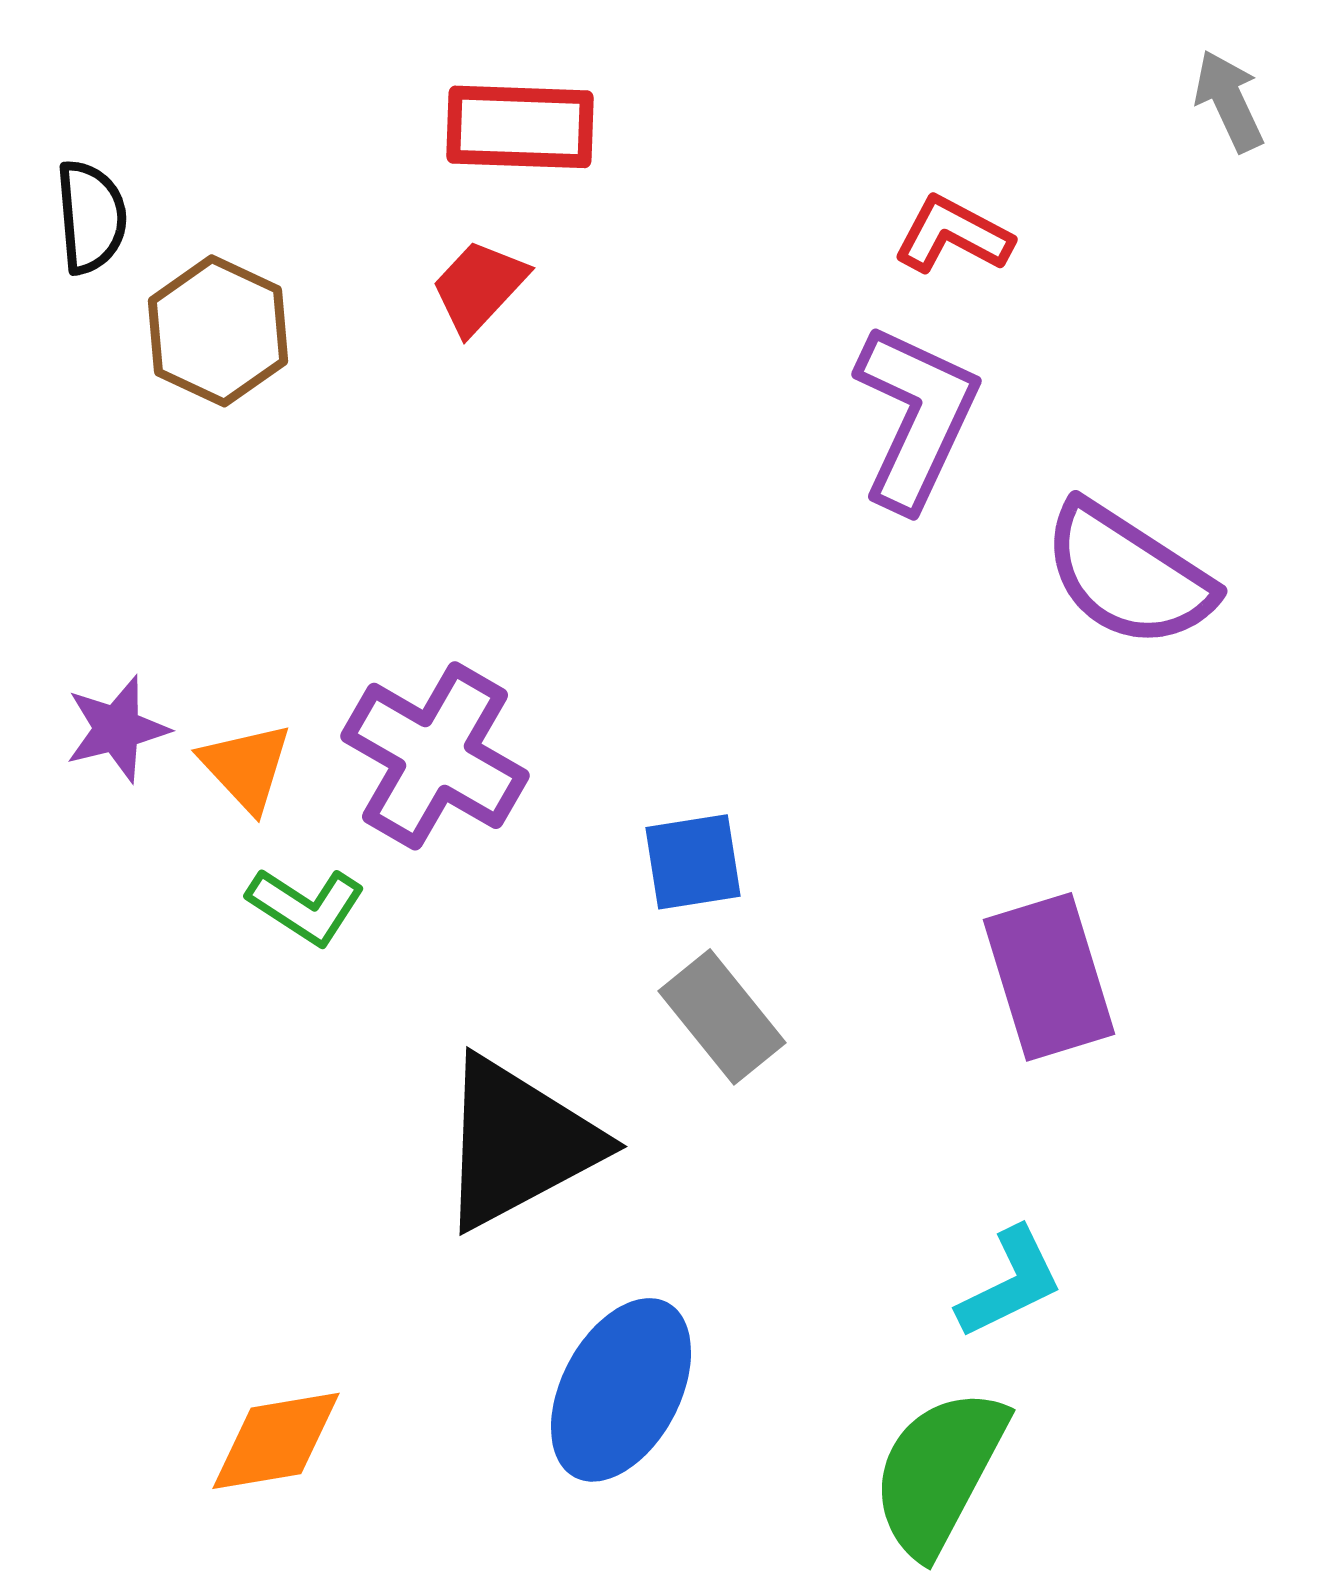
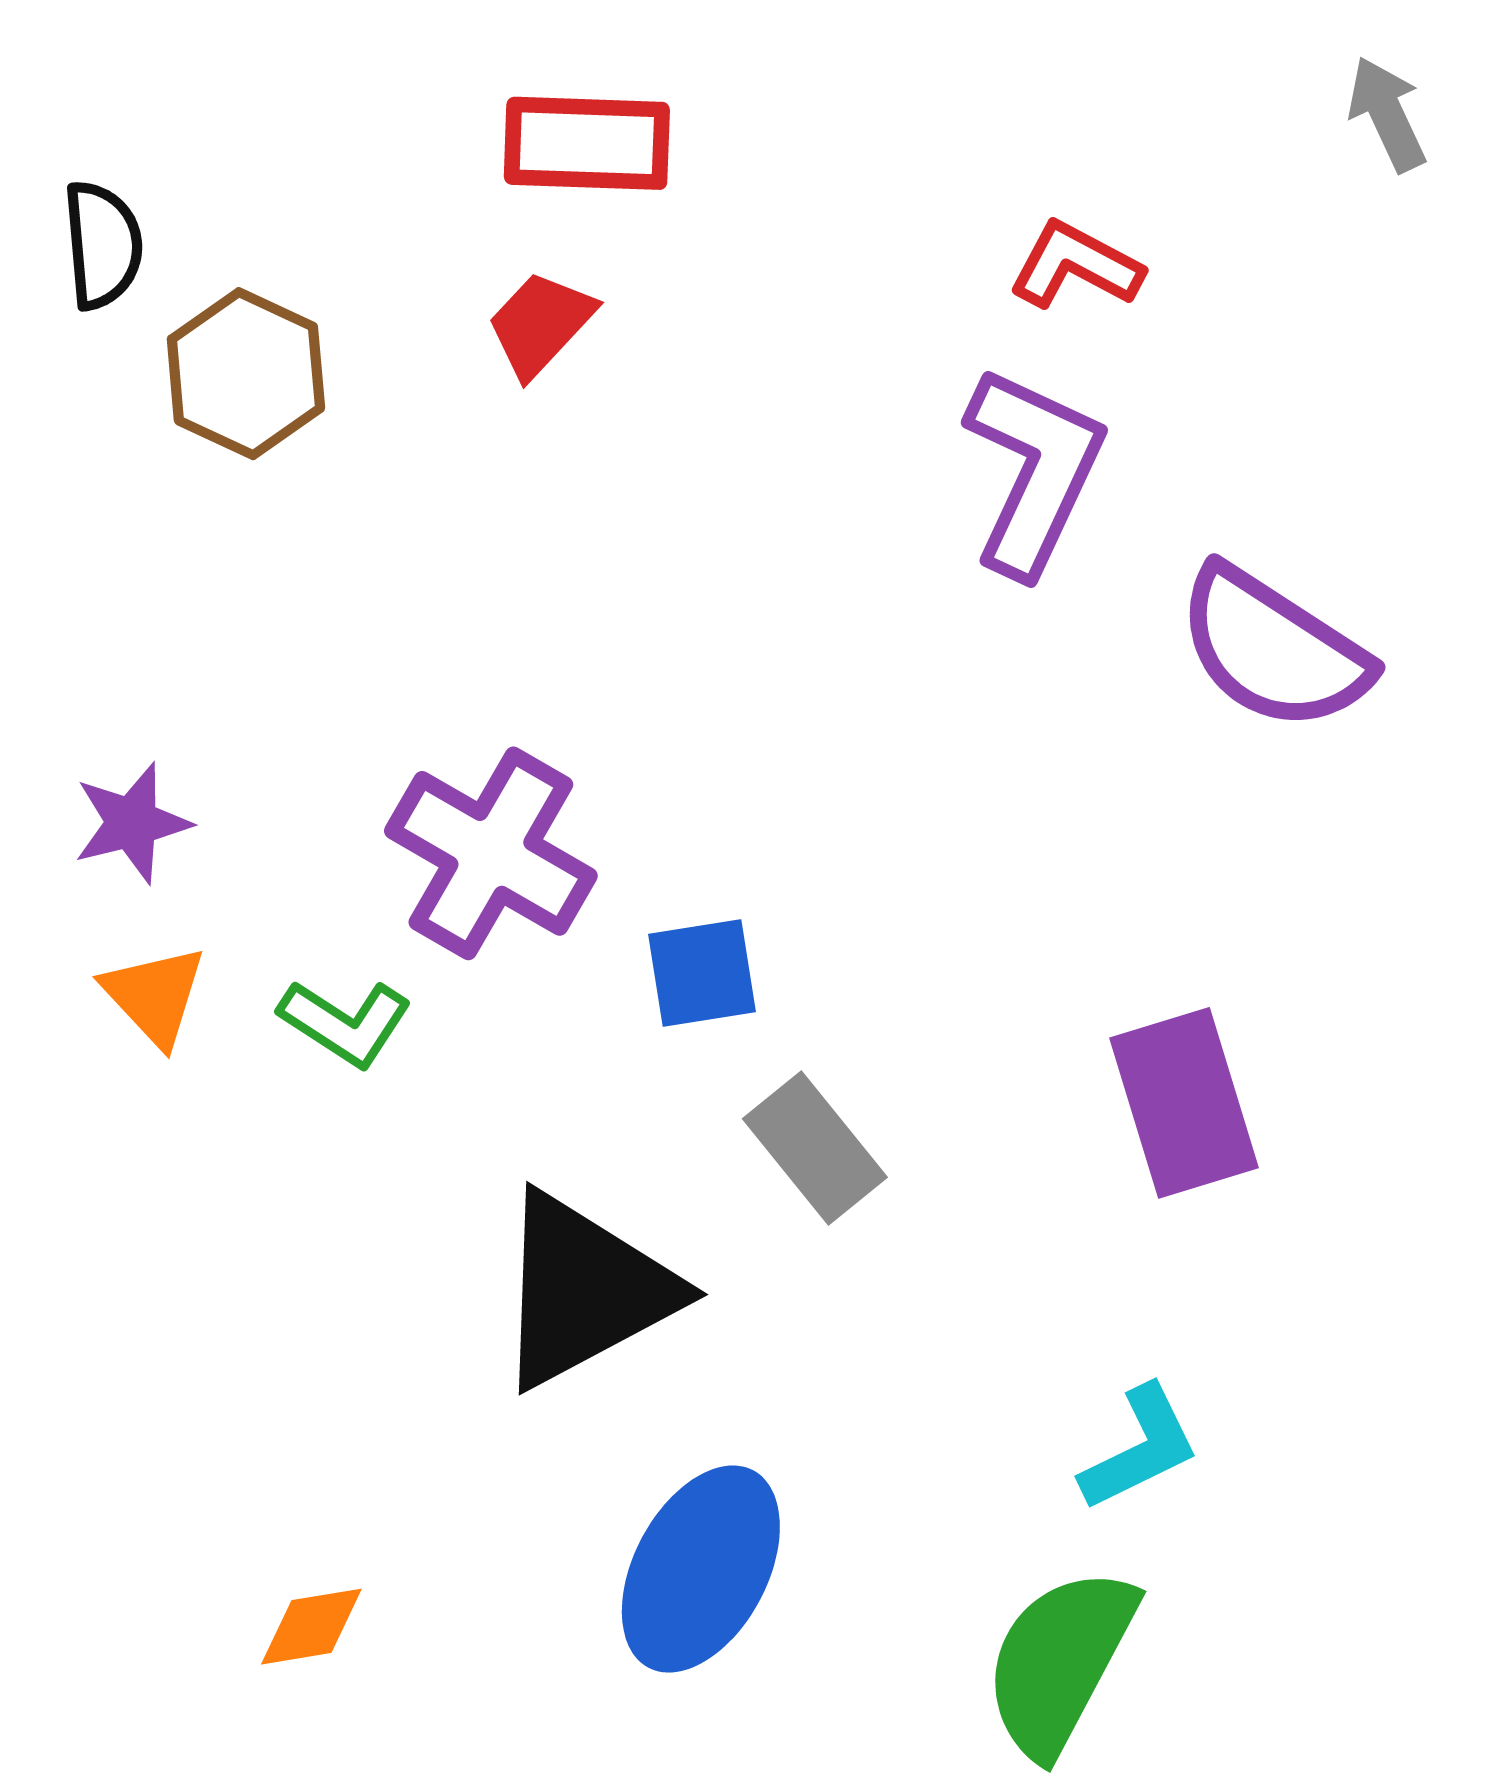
orange triangle: (246, 767) -> (154, 996), moved
blue square: (693, 862) -> (702, 973), moved
orange diamond: (276, 1441) -> (311, 1627), size x0.7

